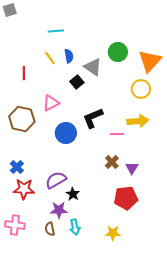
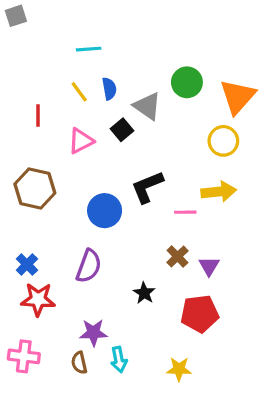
pink triangle: (51, 103) -> (81, 141), moved
purple semicircle: (56, 180) -> (89, 266), moved, turned 140
black star: (73, 194) -> (144, 293), moved

